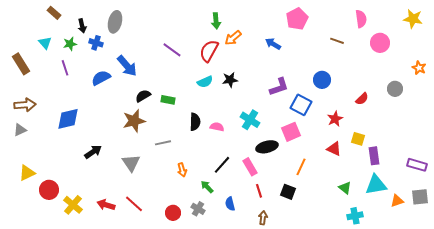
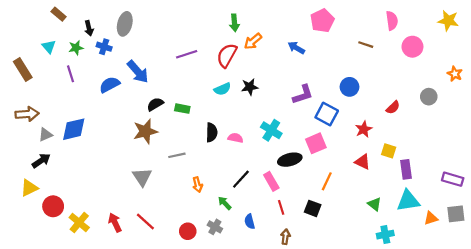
purple line: (172, 50) -> (187, 54), turned -54
gray triangle: (20, 130) -> (46, 135), moved
black arrow: (93, 152) -> (41, 161), moved
red arrow: (106, 205) -> (115, 223), turned 48

